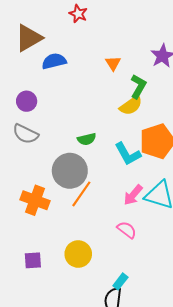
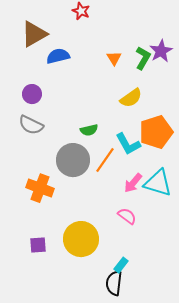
green L-shape: (138, 86) -> (143, 58), moved
orange line: (81, 194) -> (105, 160), moved
yellow circle: (78, 254) -> (81, 239), size x1.4

